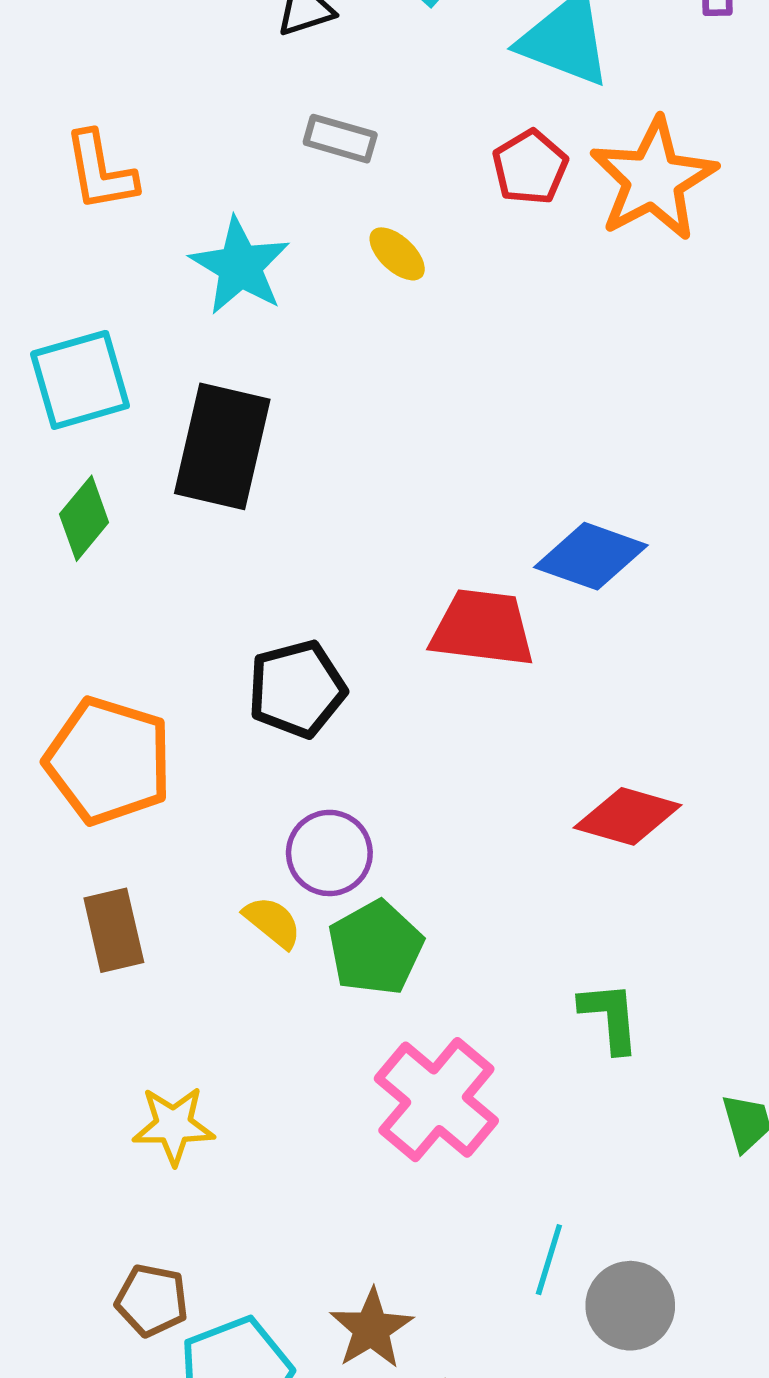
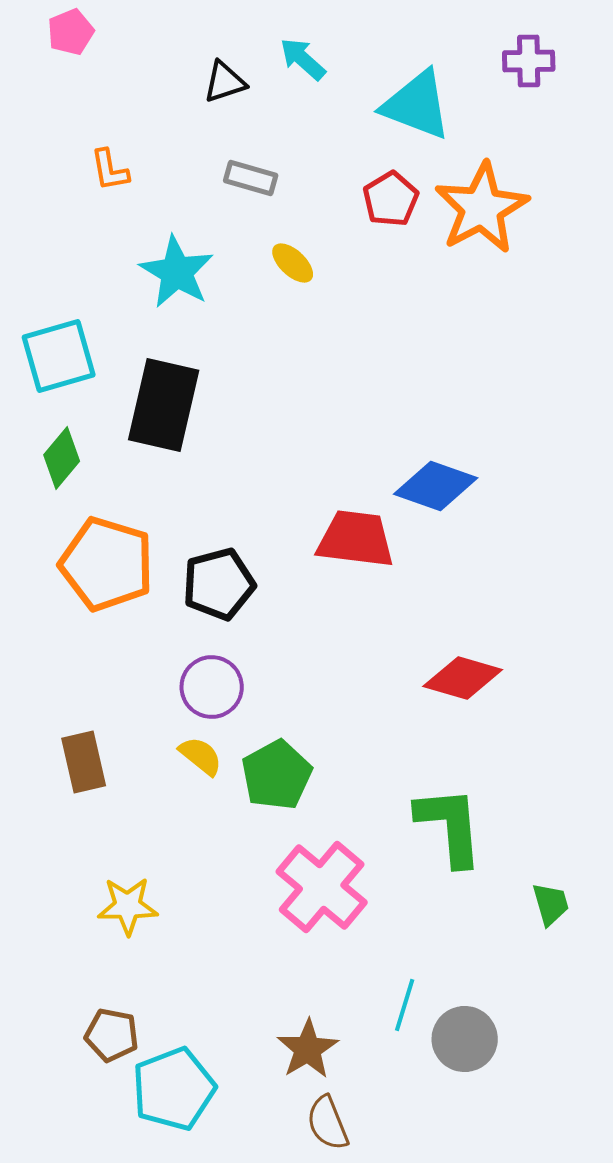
orange L-shape: (100, 171) -> (110, 170), moved, size x0.7
orange pentagon: (108, 761) -> (107, 564), moved
purple circle: (329, 853) -> (212, 687), moved
green L-shape: (610, 1017) -> (450, 826), size x1.5
brown star: (371, 1329) -> (308, 1049), moved

